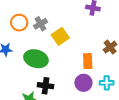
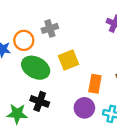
orange circle: (19, 23) -> (24, 40), moved
yellow square: (60, 36) -> (68, 60), moved

